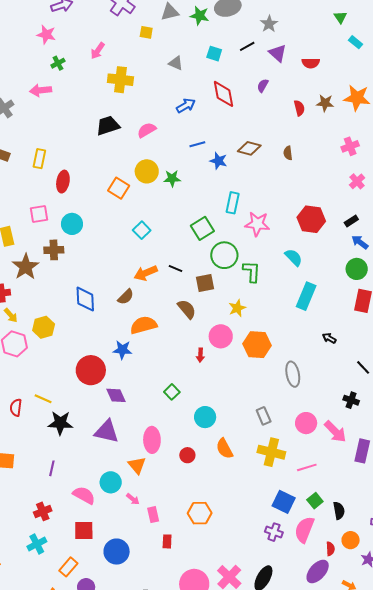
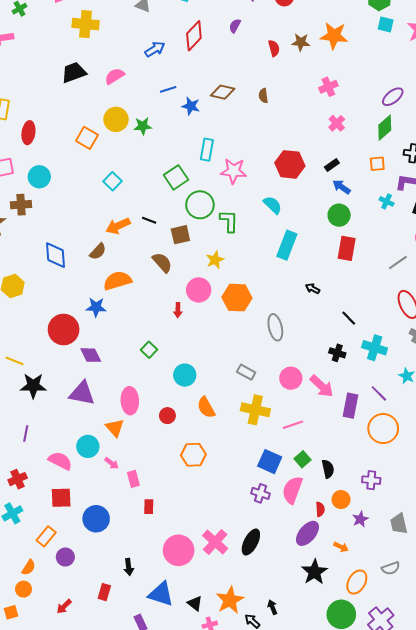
red diamond: (223, 94) -> (194, 36), turned 56
gray rectangle: (264, 416) -> (246, 372), turned -36
orange hexagon: (200, 513) -> (193, 455), moved

